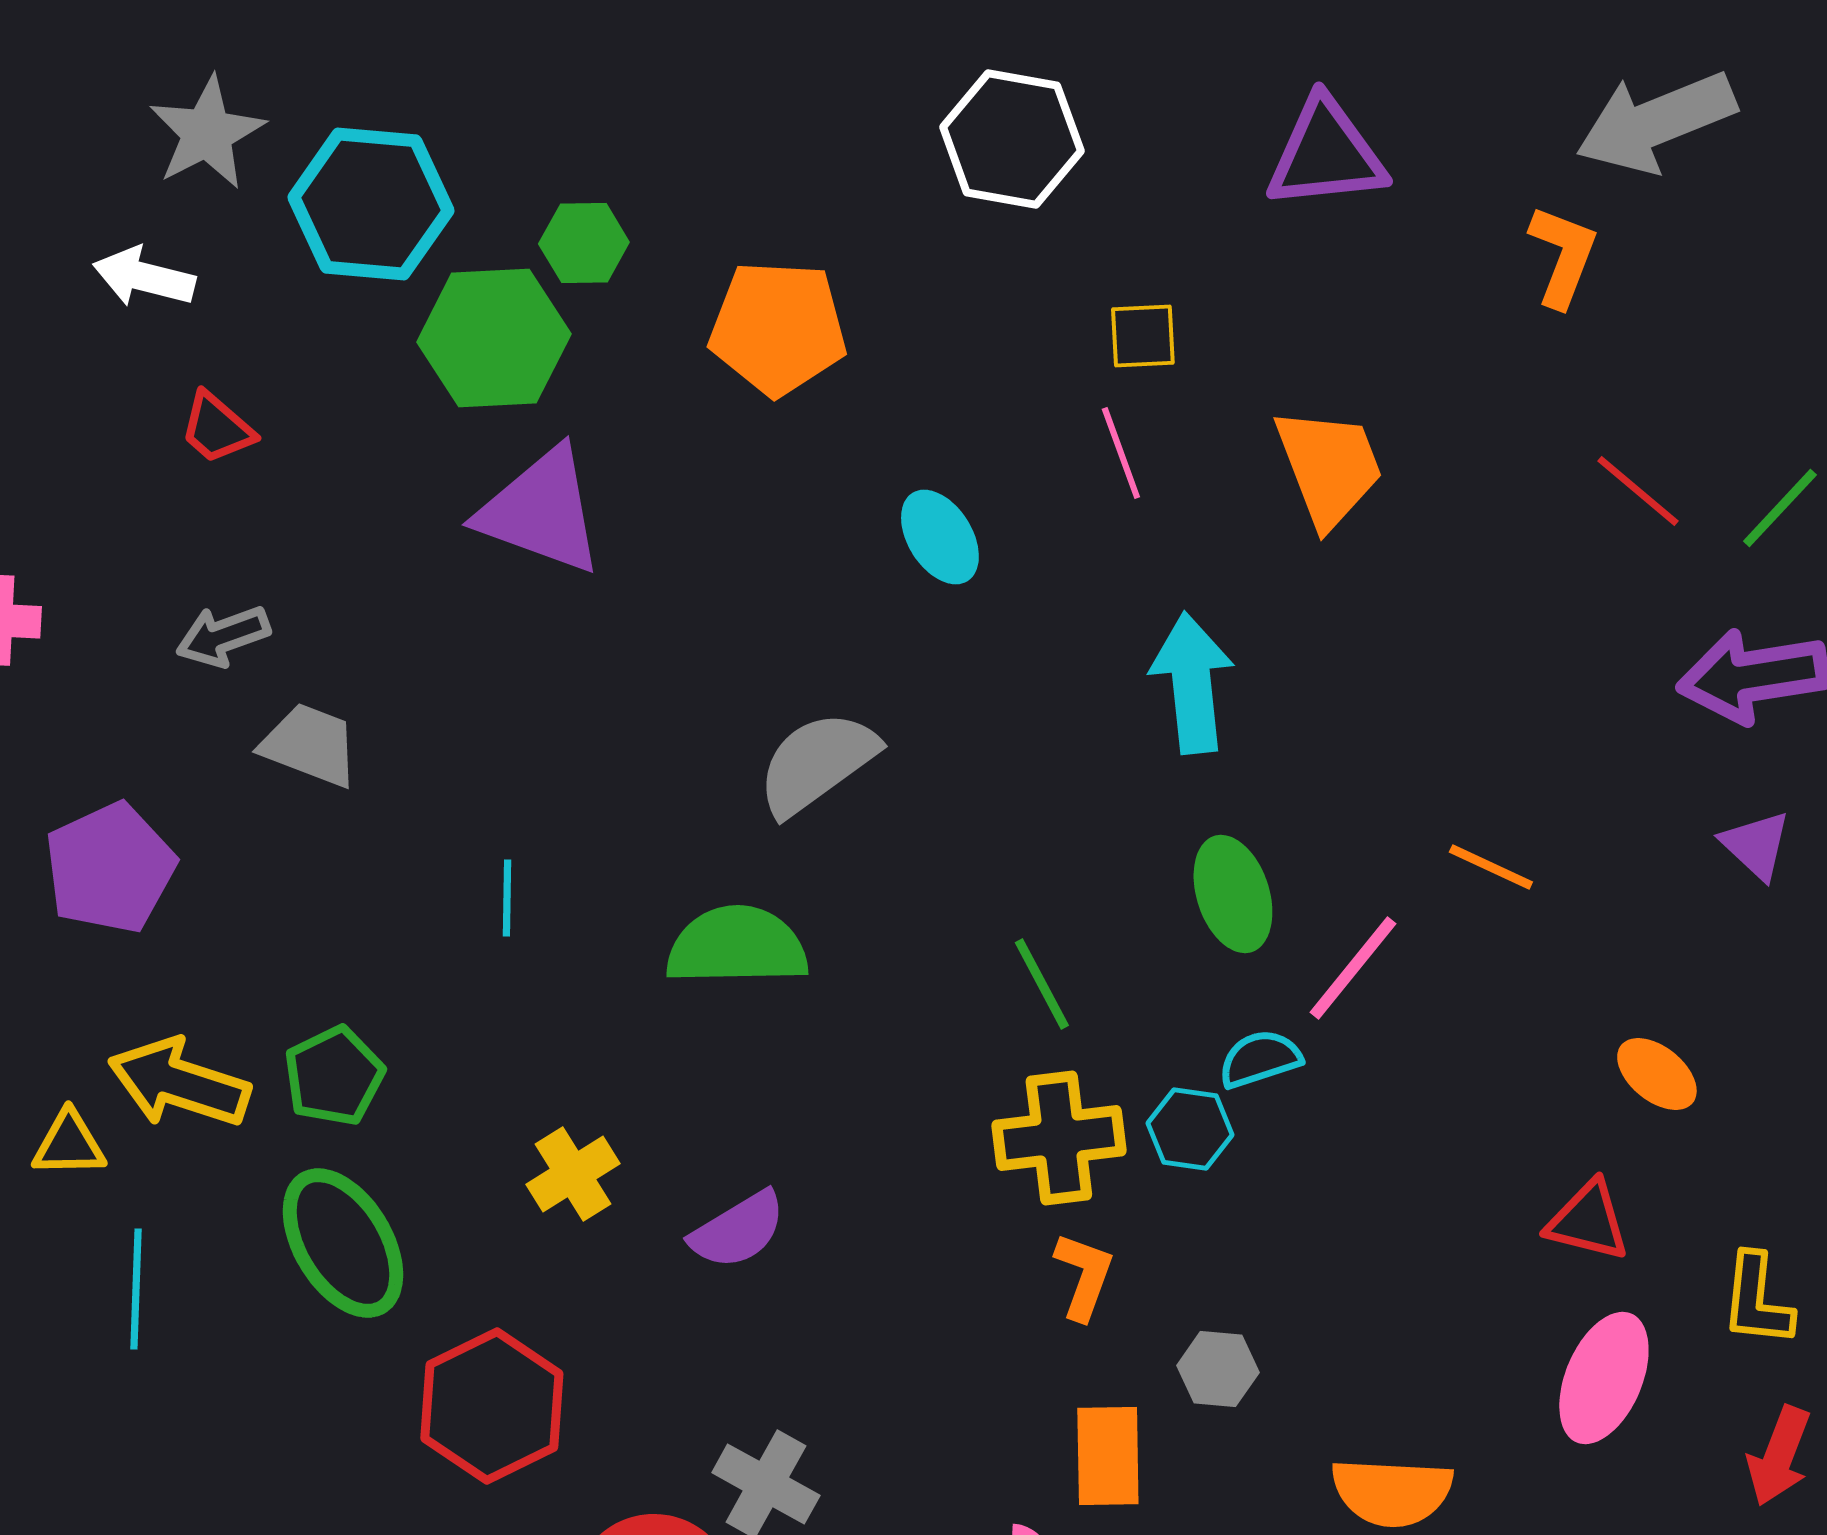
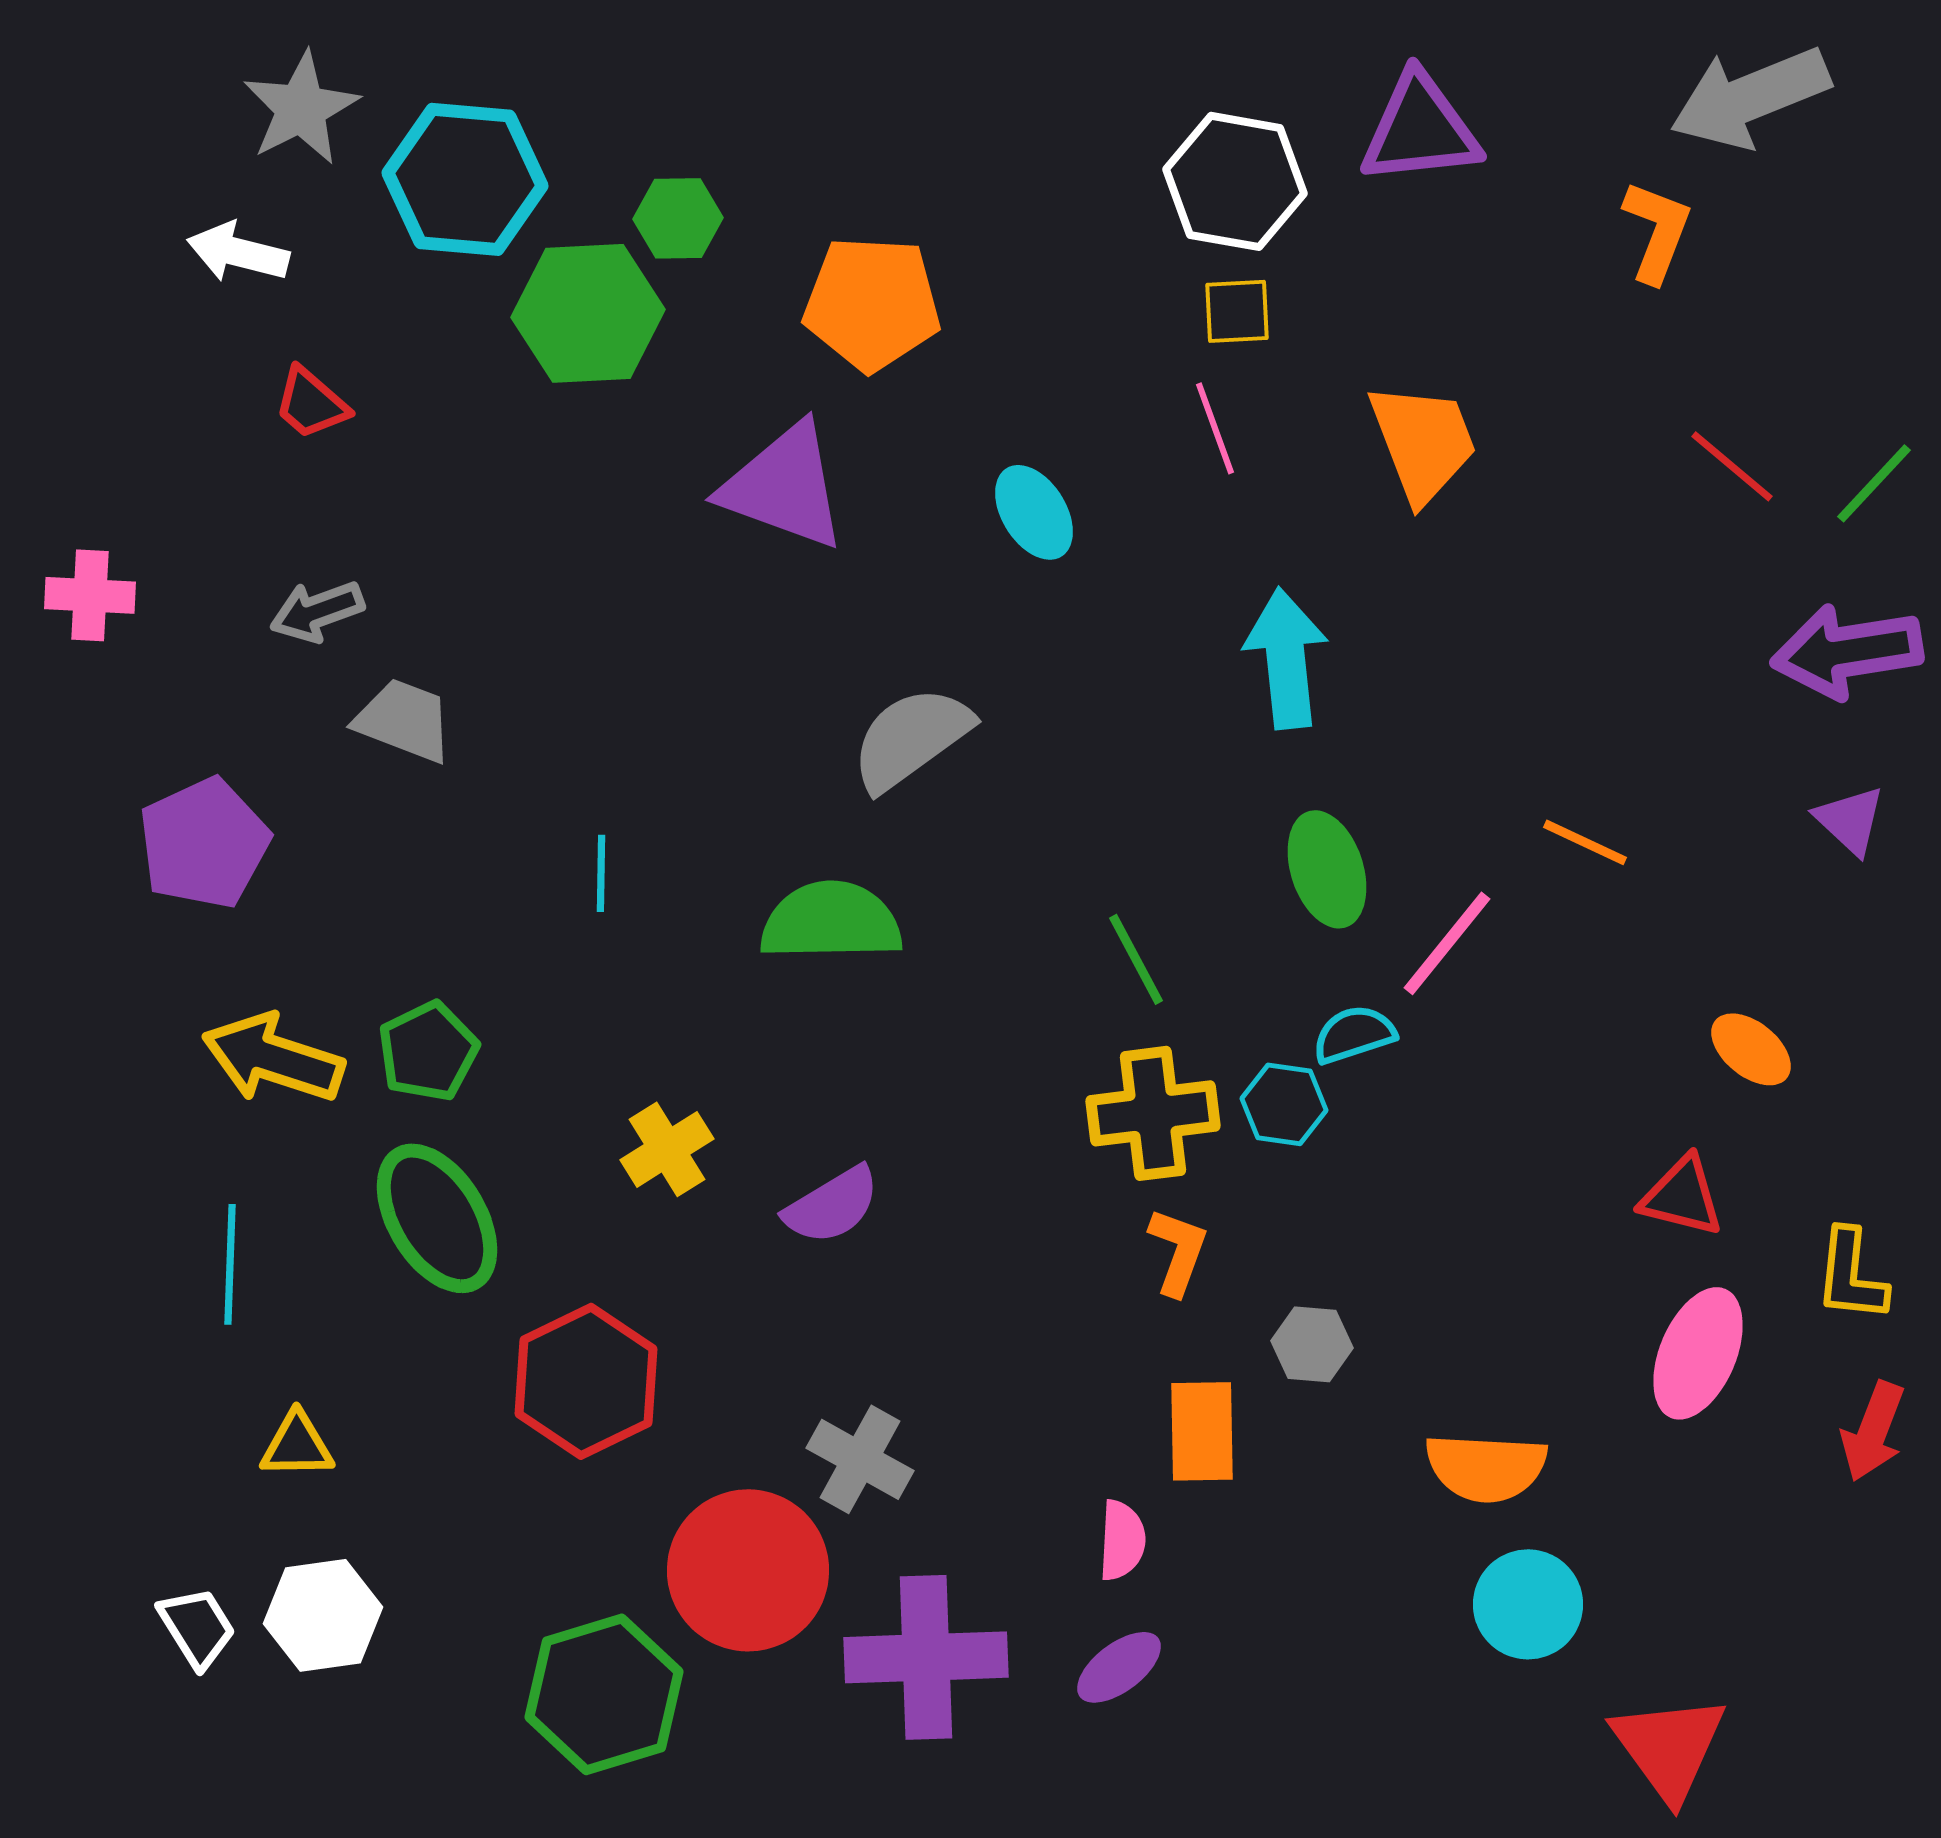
white hexagon: (1012, 139) -> (1235, 181), moved
purple triangle: (541, 511) -> (784, 486), moved
yellow triangle: (69, 1144) -> (297, 1445), moved

